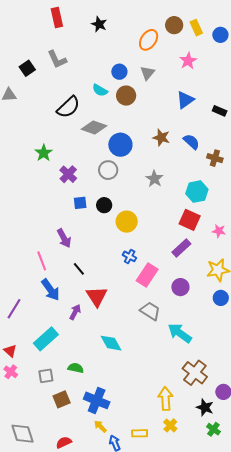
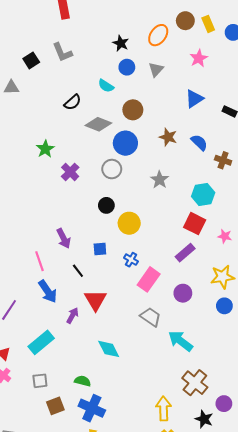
black star: (99, 24) -> (121, 43), moved
brown circle: (126, 96) -> (133, 110), moved
black semicircle: (68, 107) -> (73, 102), size x0.7
blue square: (80, 203) -> (100, 249), moved
green semicircle: (76, 368) -> (83, 381), moved

